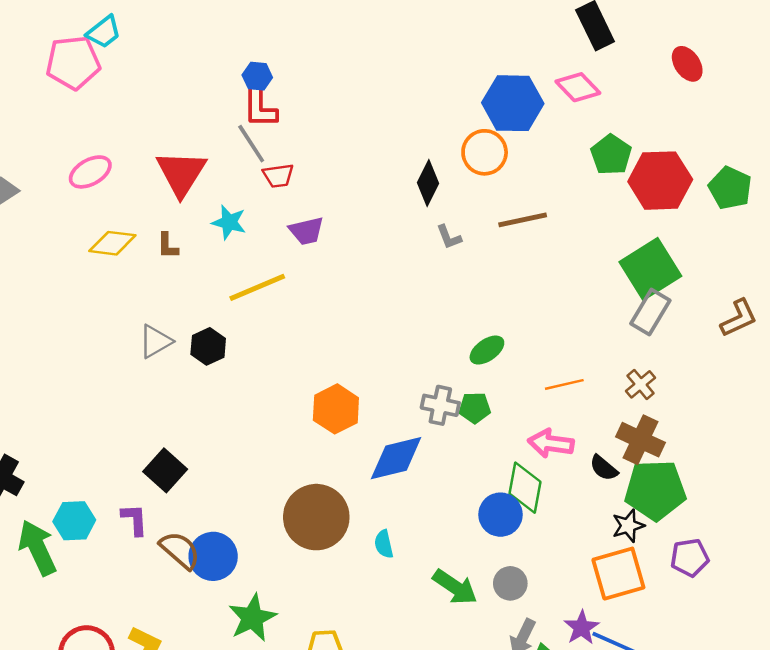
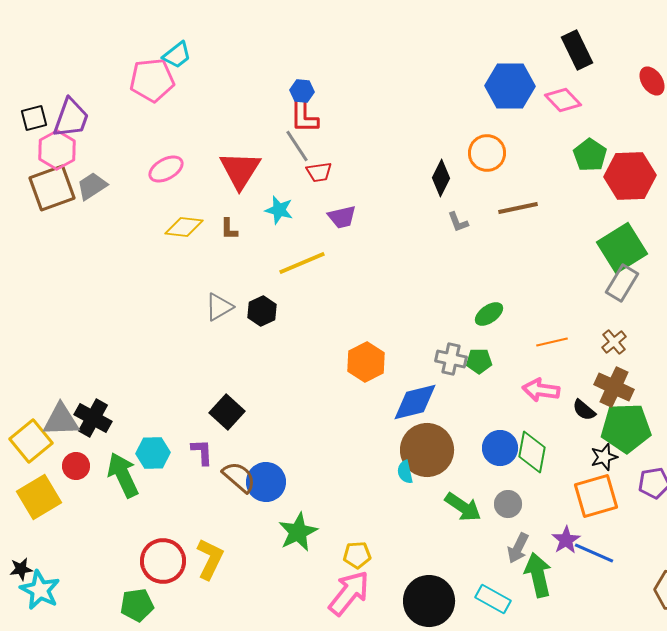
blue hexagon: (513, 103) -> (510, 86), moved
green diamond: (525, 488) -> (532, 452), moved
brown circle: (316, 517) -> (427, 450), moved

